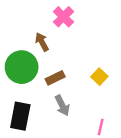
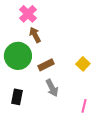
pink cross: (63, 17) -> (28, 14), moved
black rectangle: (20, 116) -> (17, 97), size x0.7

